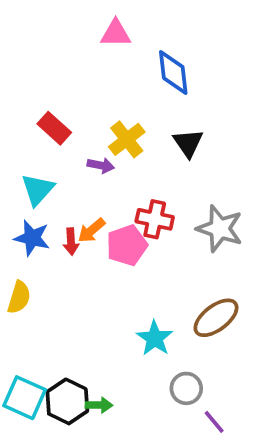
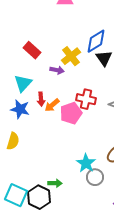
blue diamond: (173, 72) -> (96, 41), moved, turned 65
red arrow: (71, 242) -> (41, 99), moved
gray circle: (186, 388) -> (95, 177), moved
green arrow: (99, 405) -> (55, 183), moved

